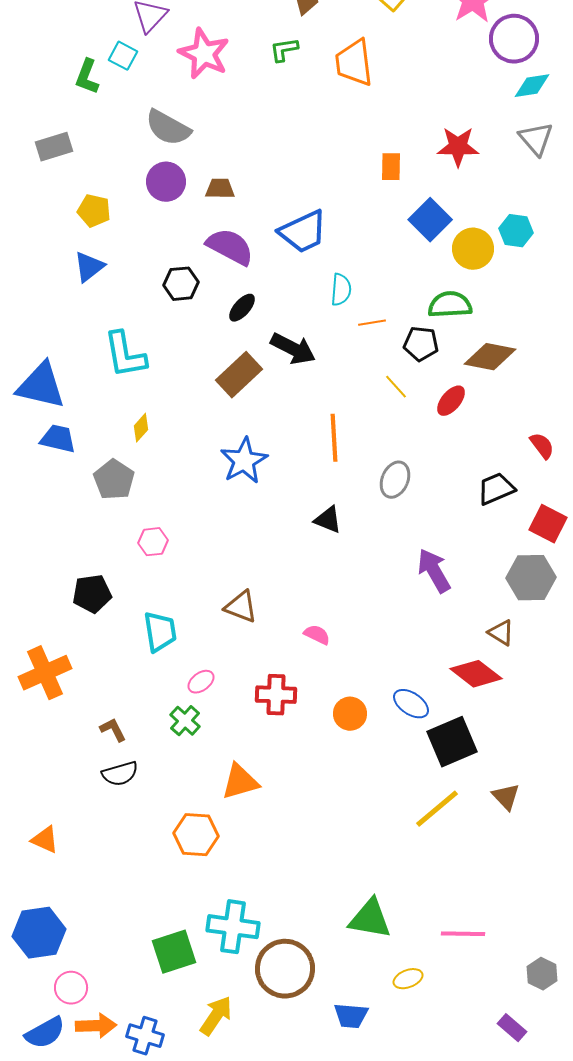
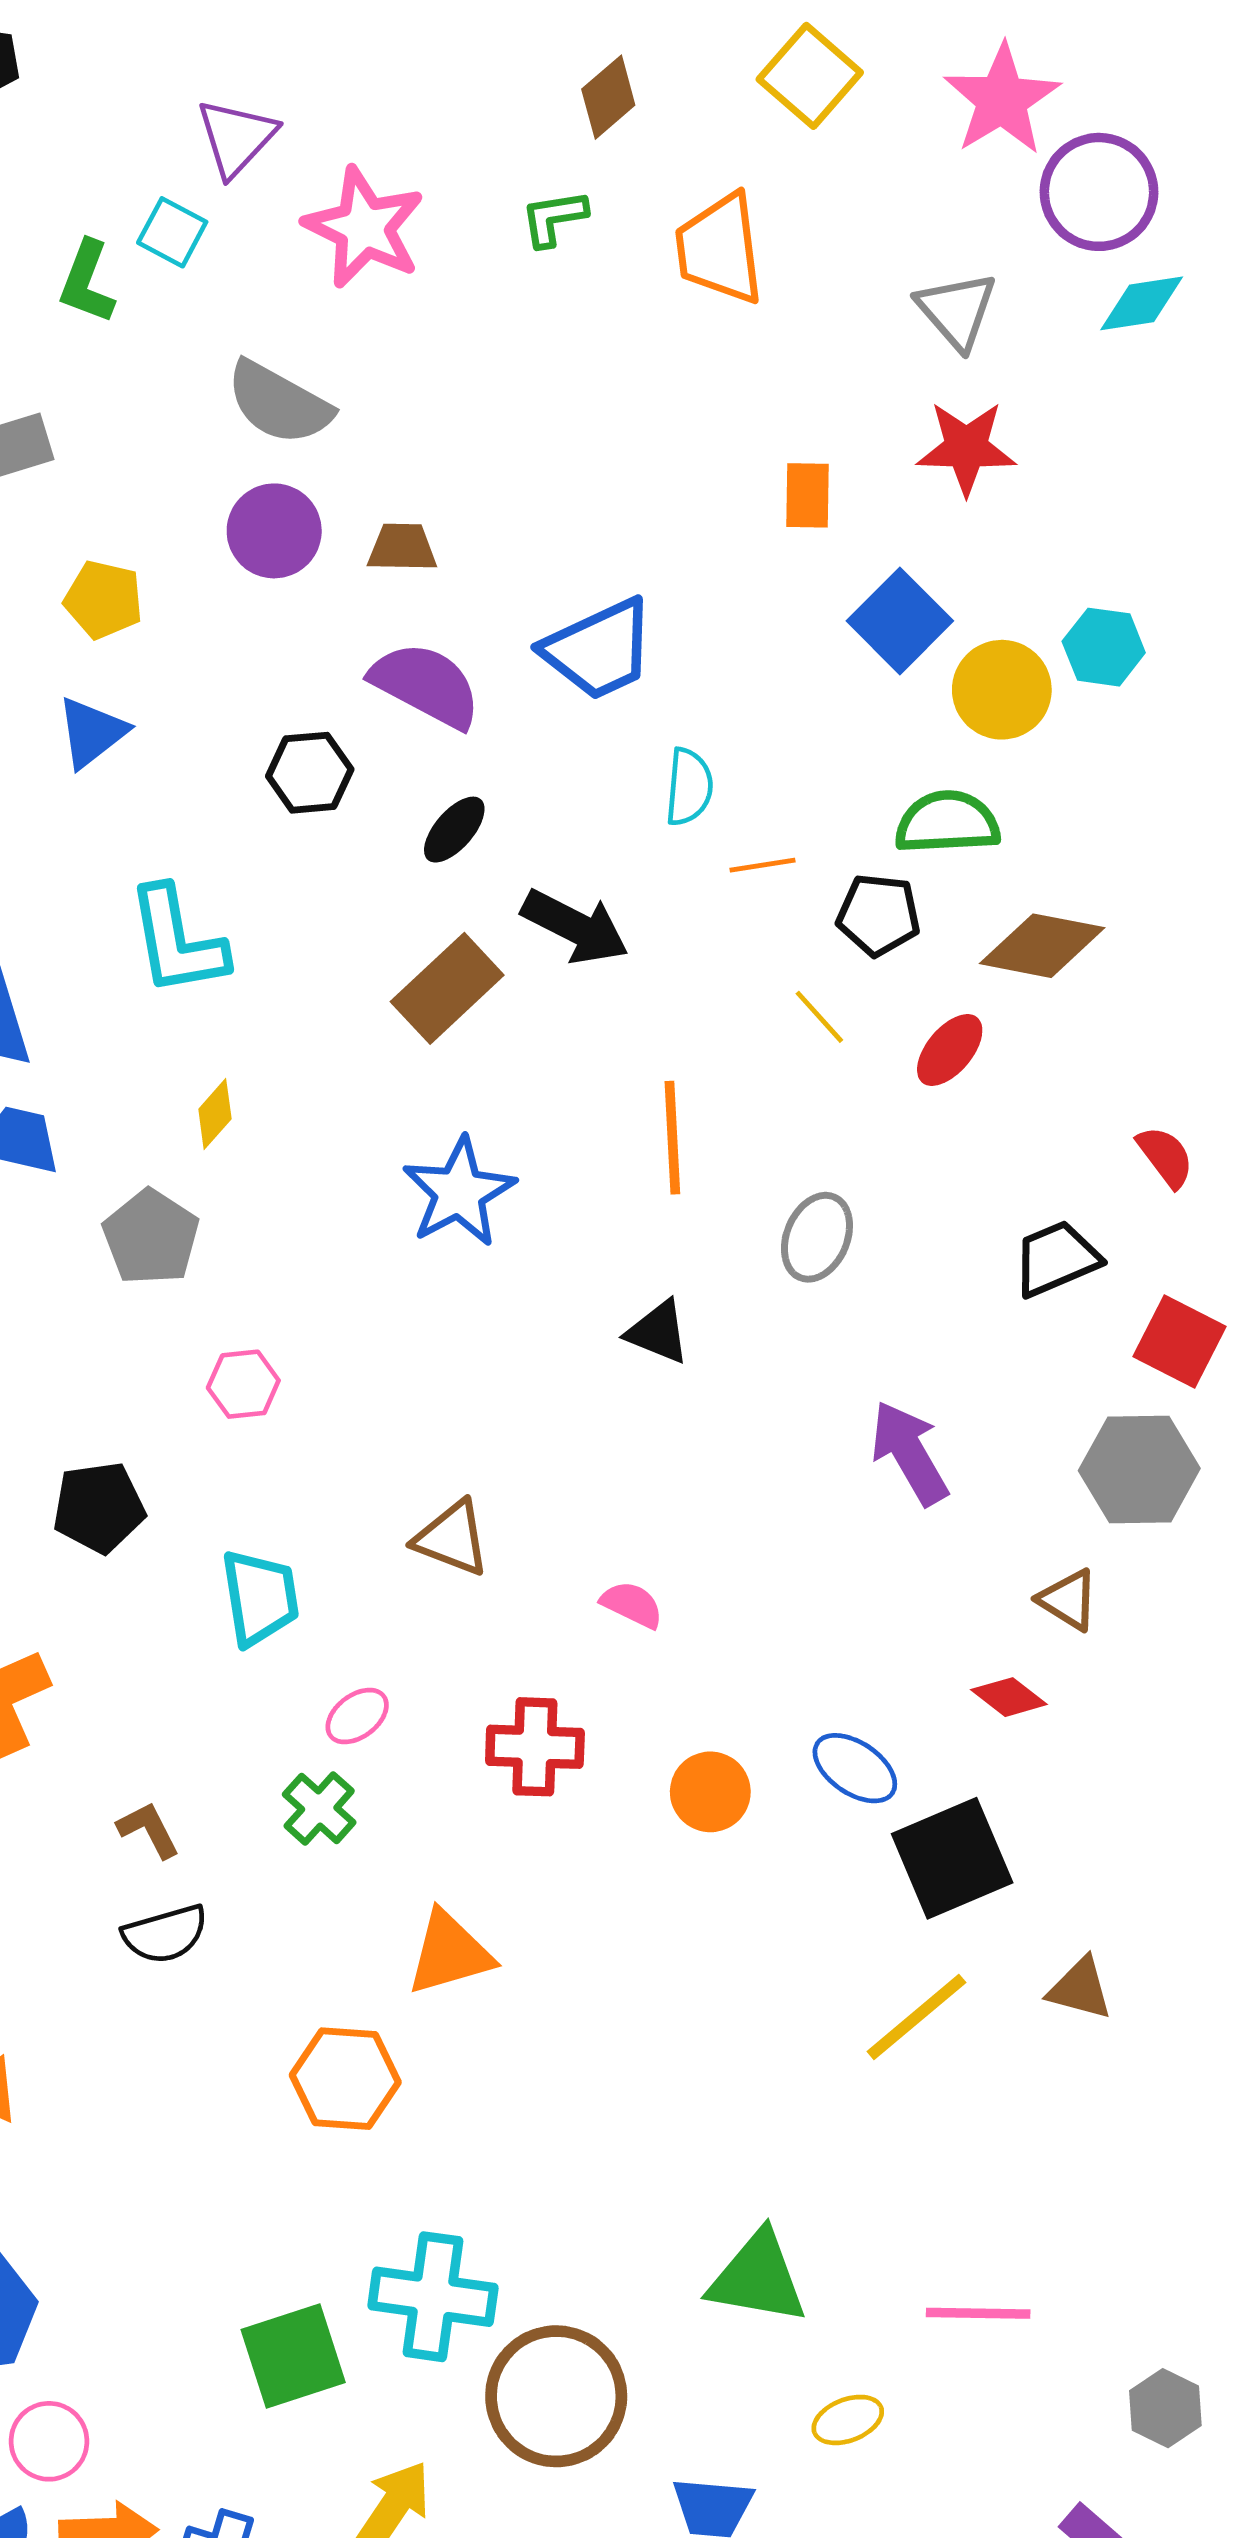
gray triangle: (536, 139) -> (957, 310), moved
red diamond: (476, 674) -> (1009, 1697), size x0.6
brown triangle: (506, 797) -> (1080, 1989), turned -32

